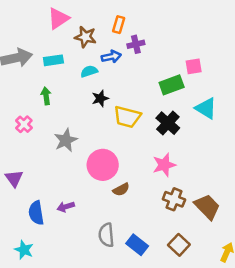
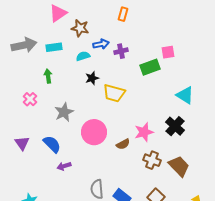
orange rectangle: (119, 25) -> (123, 14), moved
purple cross: (136, 44) -> (121, 51), moved
cyan triangle: (206, 108) -> (185, 95), moved
black cross: (168, 123) -> (175, 126), moved
brown semicircle: (121, 189) -> (123, 144), moved
blue semicircle: (36, 213) -> (52, 144), moved, turned 144

